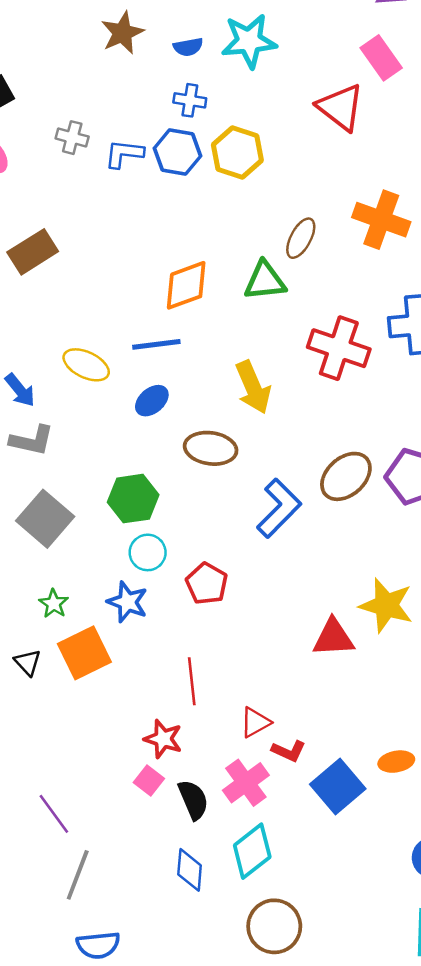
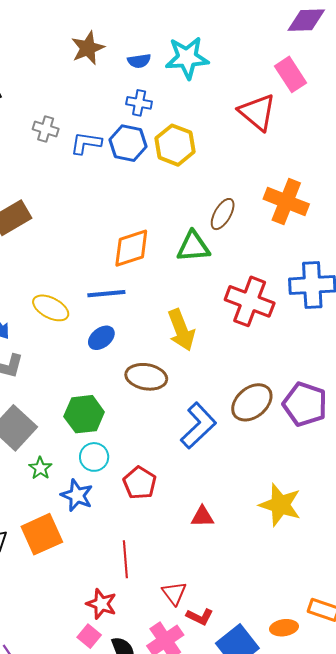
green star: (54, 604) -> (40, 468), moved
red triangle: (333, 638) -> (202, 517), moved, size x0.7
red triangle: (255, 722) -> (174, 593), turned -40

